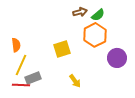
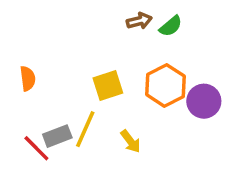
orange hexagon: (95, 35) -> (165, 85), moved
yellow line: (21, 65) -> (85, 129), moved
red line: (21, 85) -> (36, 148), turned 42

